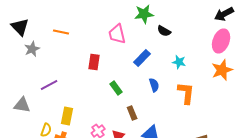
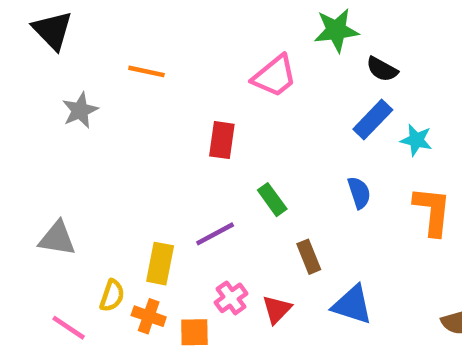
black triangle: (20, 27) -> (53, 30), moved
pink trapezoid: (117, 34) -> (274, 76), turned -115
blue rectangle: (142, 58) -> (373, 119), moved
purple line: (49, 85) -> (215, 234), moved

